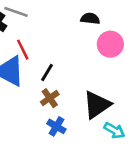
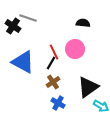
pink circle: (110, 44) -> (75, 49), moved
red line: (23, 50) -> (54, 52), moved

